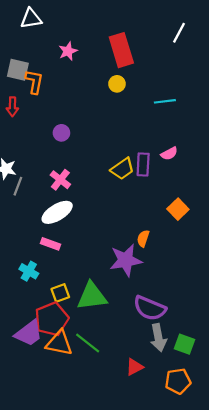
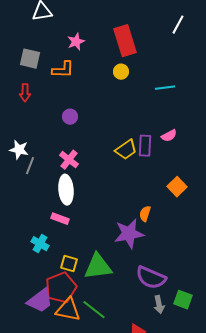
orange L-shape: (34, 82) -> (63, 70), moved, turned 80
white ellipse: (57, 212) -> (66, 190), turned -64
yellow square: (60, 293) -> (69, 264), turned 36
gray arrow: (158, 338) -> (159, 305), size x0.7
green square: (184, 344) -> (183, 300), moved

